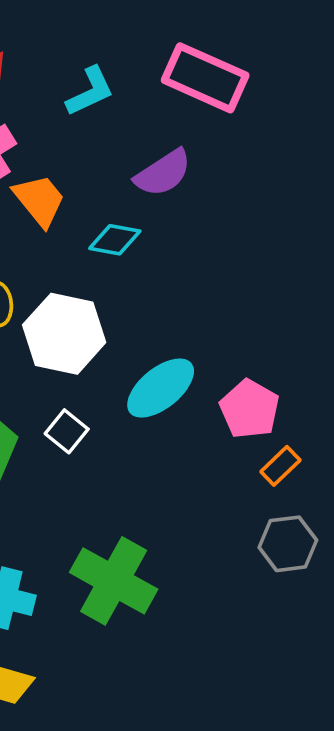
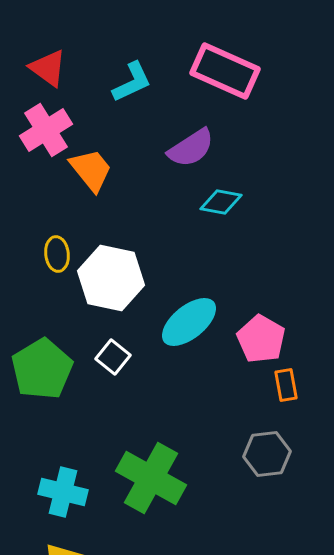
cyan diamond: (115, 240) -> (221, 202), moved
orange rectangle: (280, 466) -> (286, 385), turned -56
gray hexagon: (288, 544) -> (267, 454), moved

